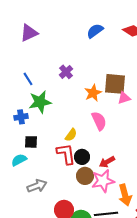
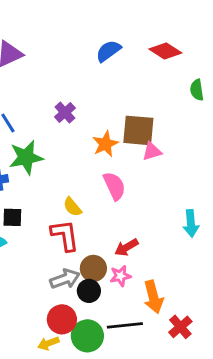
yellow semicircle: (71, 135) -> (72, 207), turned 104
black circle: (82, 157) -> (89, 291), moved
pink star: (103, 181) -> (120, 276), size x0.6
gray arrow: (37, 186) -> (65, 279), moved

